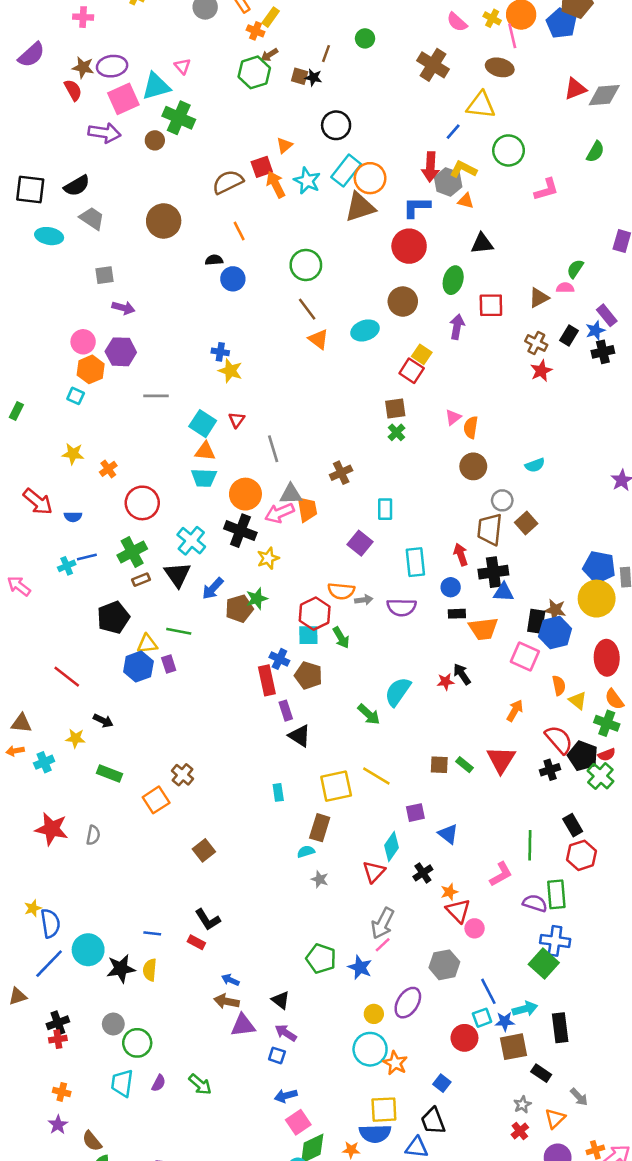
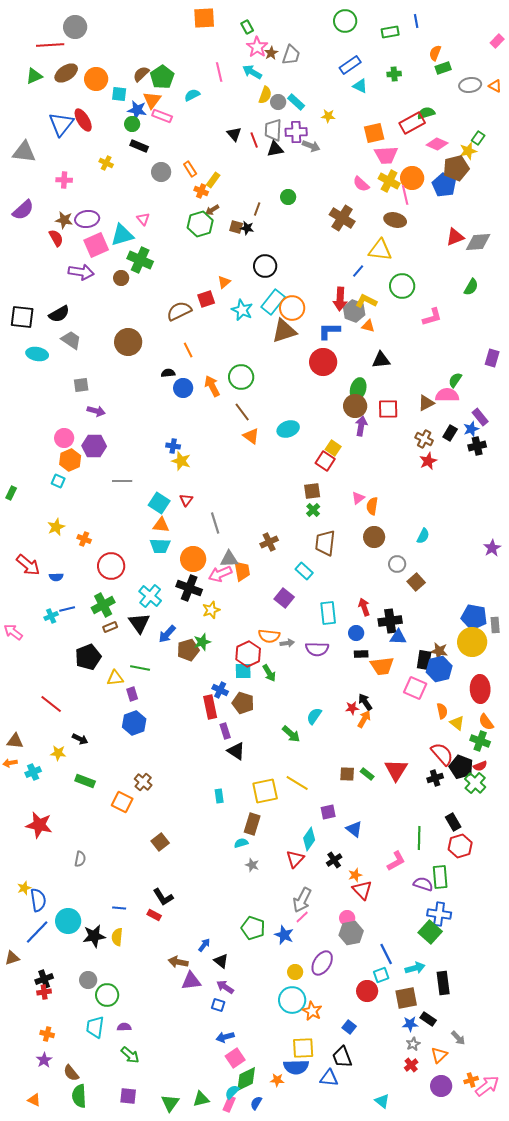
yellow cross: (492, 18) -> (389, 181), size x1.5
orange arrow: (276, 184) -> (212, 386), moved
pink semicircle: (565, 288) -> (447, 395), size x1.6
brown circle: (403, 302) -> (355, 406), moved
yellow star: (73, 454) -> (56, 527), turned -30
cyan semicircle: (535, 465) -> (423, 536), turned -42
orange cross: (108, 469) -> (84, 539), turned -32
cyan rectangle: (385, 509) -> (304, 571), turned -48
brown trapezoid: (490, 529) -> (325, 543), moved
blue hexagon: (138, 667) -> (134, 723), moved
cyan semicircle: (398, 692) -> (314, 716), size x0.7
orange arrow: (515, 711) -> (364, 719), moved
orange square: (156, 800) -> (122, 802), turned -30
gray semicircle: (93, 835) -> (80, 859), moved
pink circle: (475, 928) -> (347, 918), moved
blue arrow: (230, 980) -> (204, 945), moved, turned 104
blue star: (505, 1021) -> (410, 1024), moved
purple semicircle: (159, 1083) -> (124, 1027), turned -120
green arrow: (200, 1084) -> (130, 1055), moved

